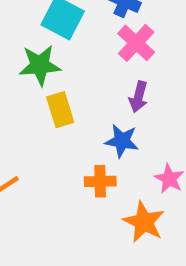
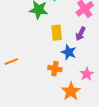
yellow rectangle: (60, 110) -> (57, 33), moved

